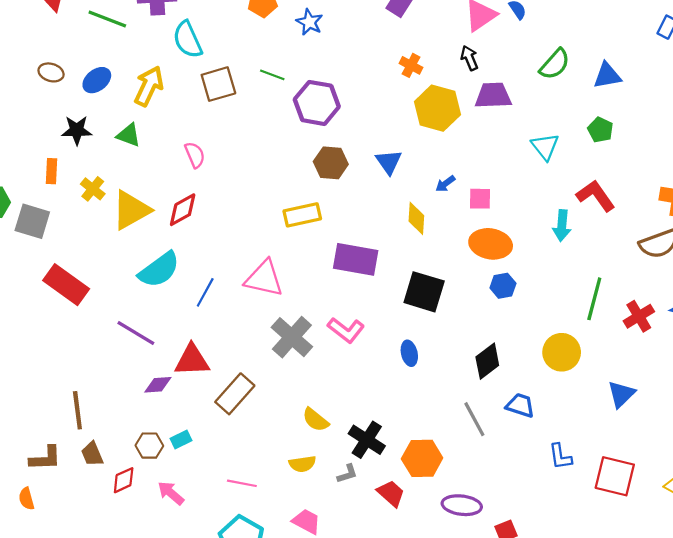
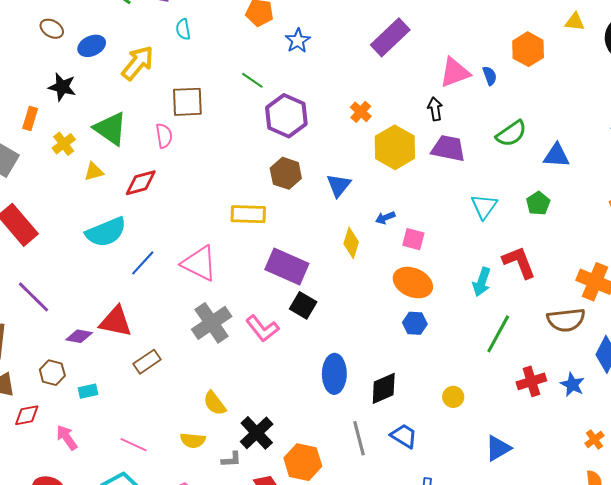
cyan semicircle: (188, 40) -> (183, 29), size x0.6
orange cross: (411, 65) -> (361, 112), moved
brown square: (218, 84) -> (187, 102), moved
green triangle: (129, 135) -> (110, 129), moved, size x1.5
yellow triangle: (131, 210) -> (94, 172), size x0.5
black square: (424, 292) -> (303, 305), moved, size x0.7
green line: (594, 299) -> (498, 334), moved
purple line: (136, 333) -> (33, 297), moved
yellow circle: (562, 352) -> (453, 397), size x0.6
blue ellipse: (409, 353) -> (334, 374), moved, size x1.6
brown rectangle: (235, 394) -> (147, 362), size x0.7
brown hexagon: (149, 446) -> (52, 373), moved

